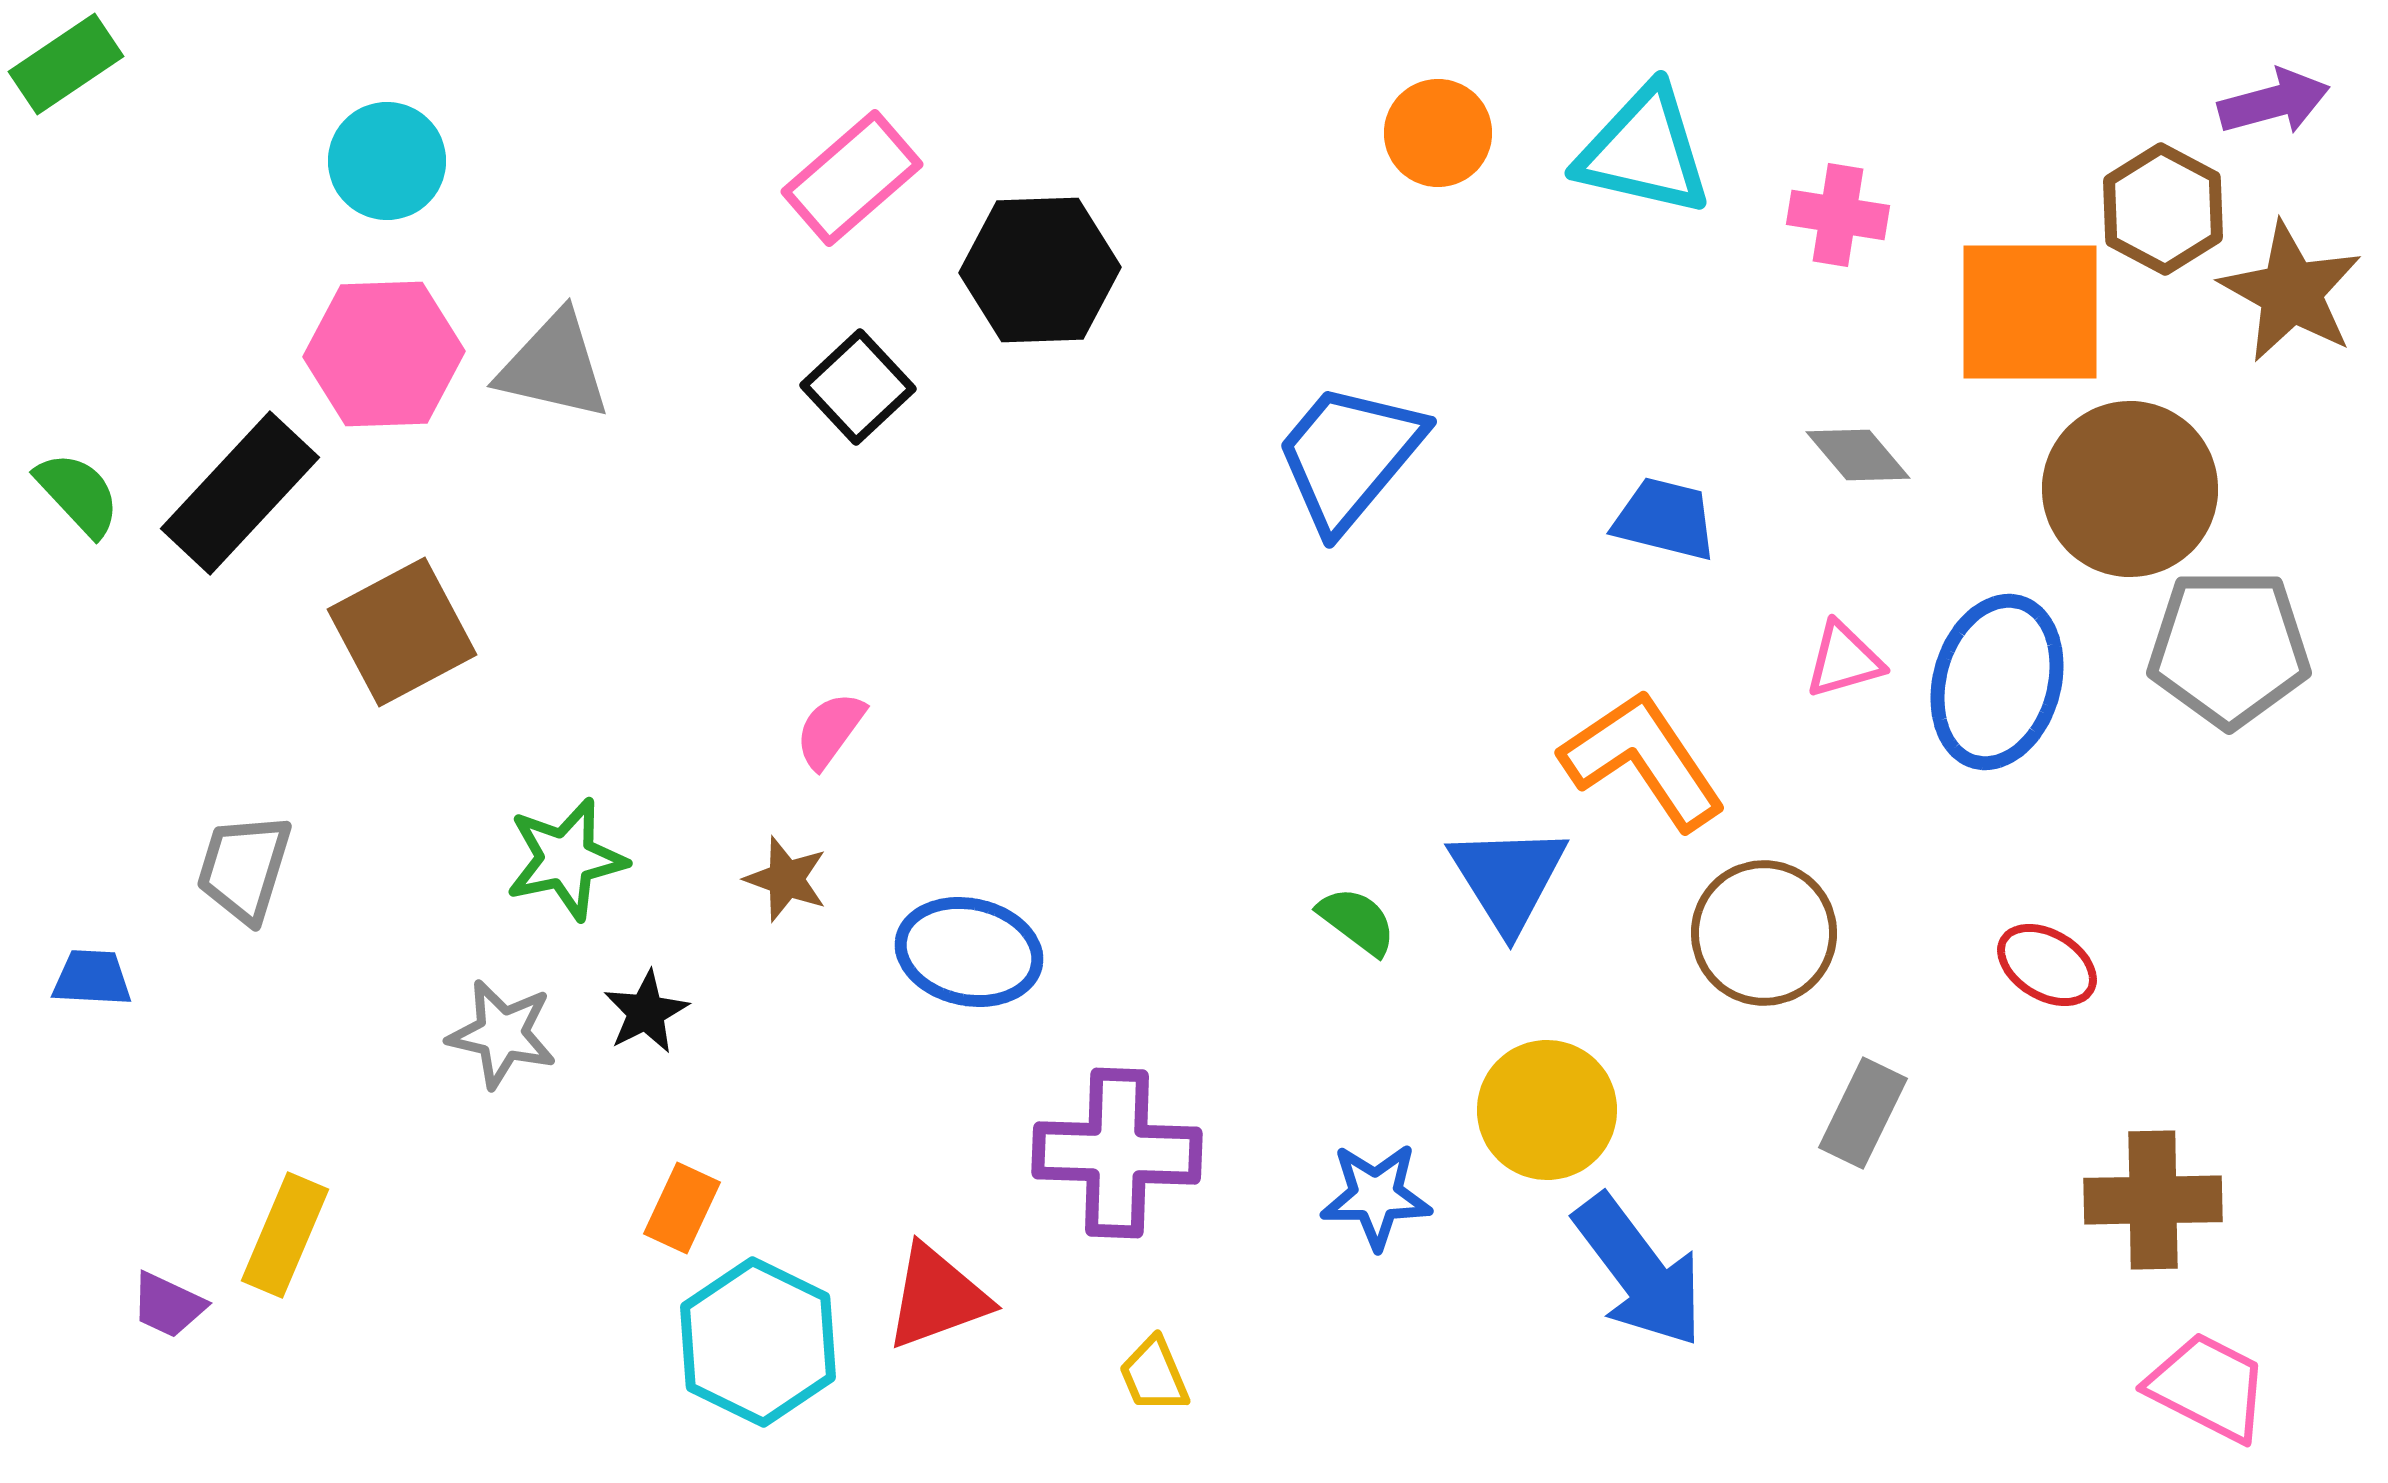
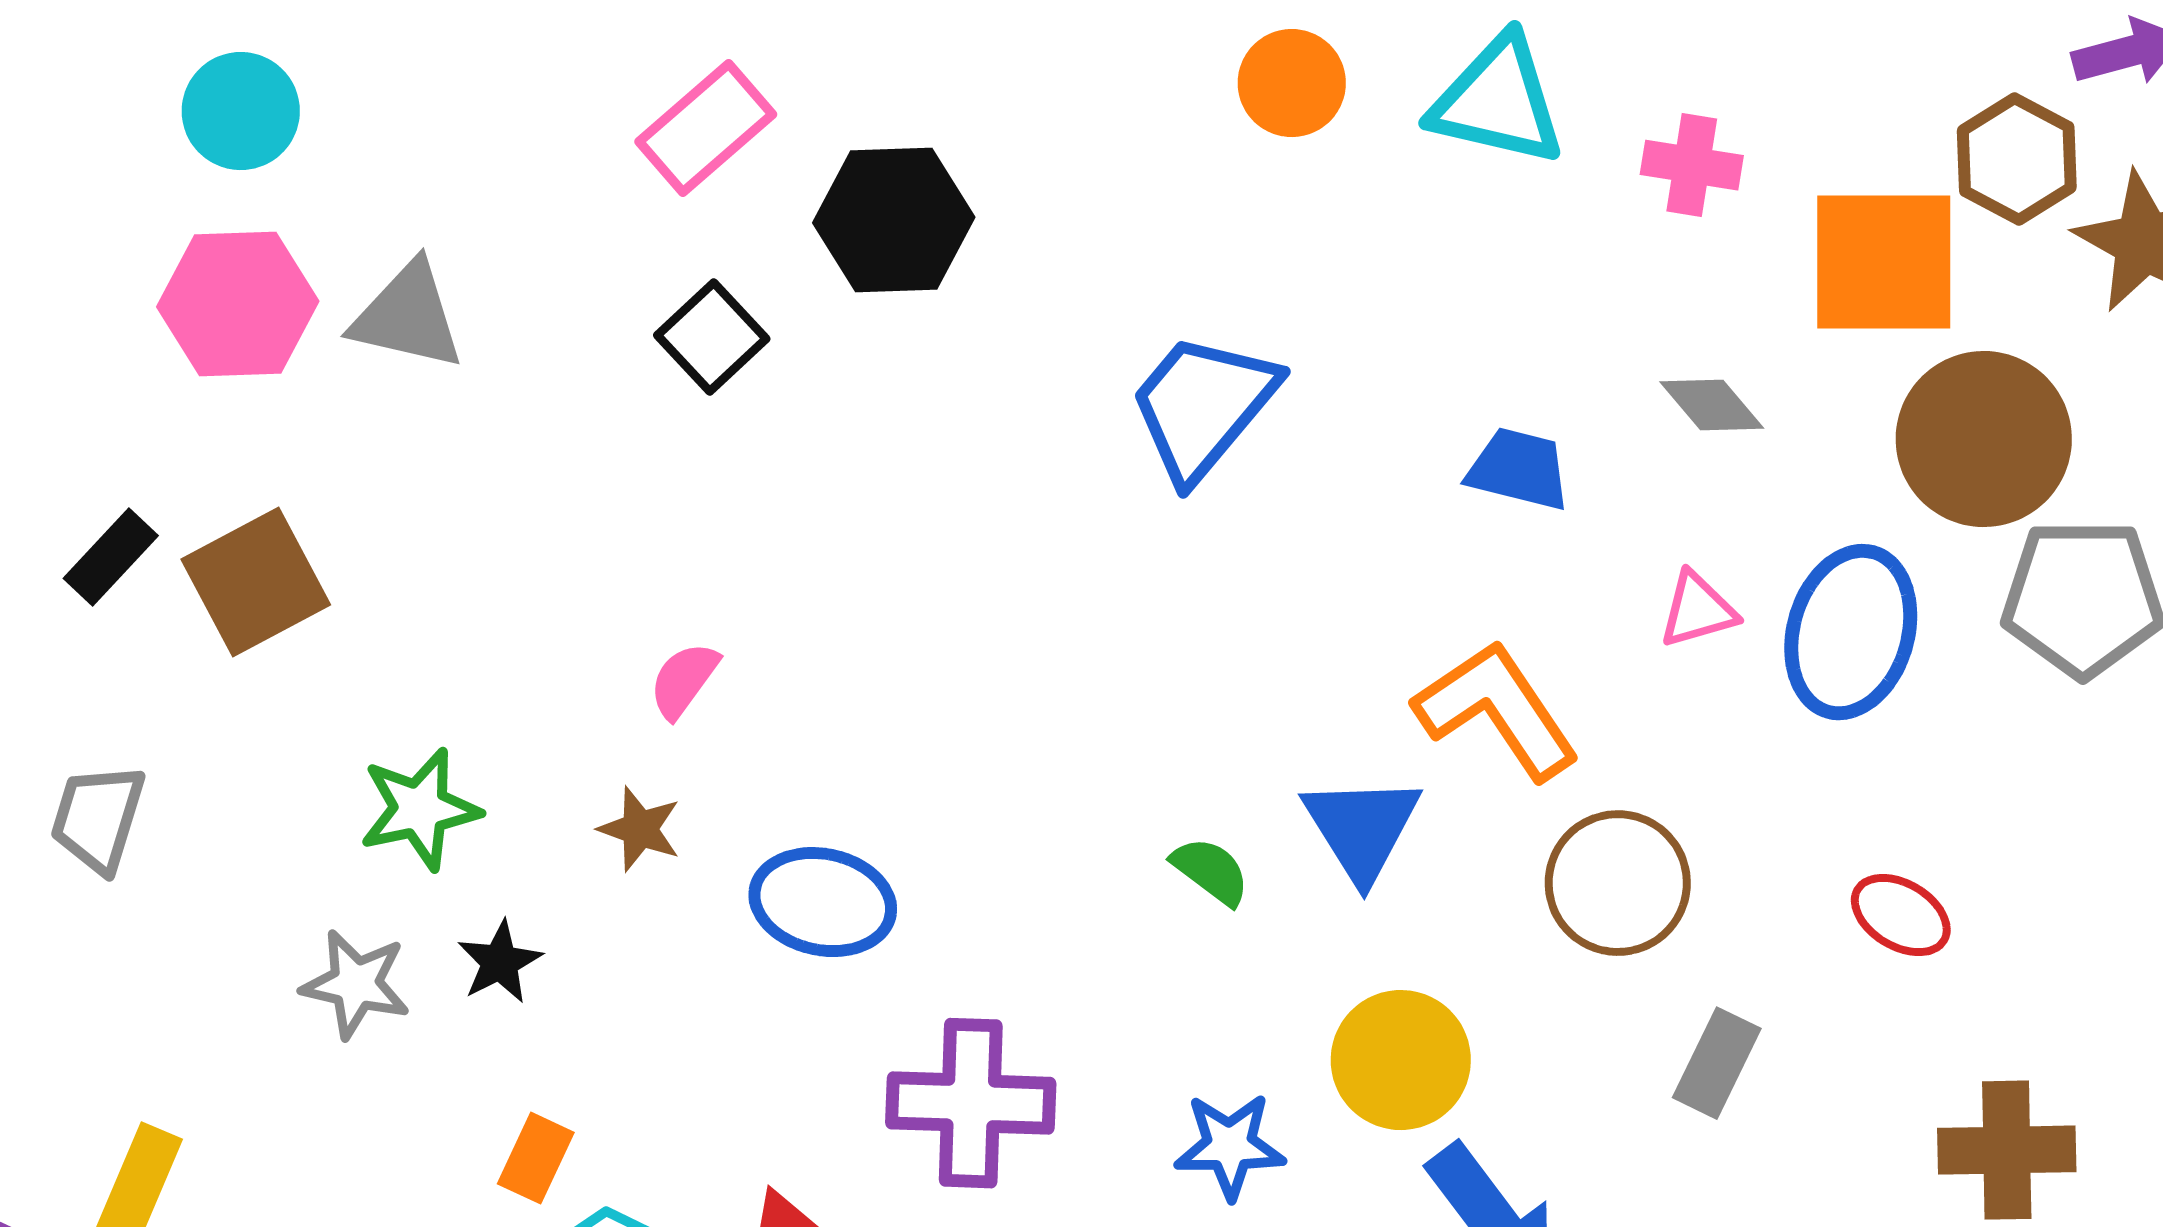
black rectangle: (240, 493) -> (111, 557), moved, size x0.6

